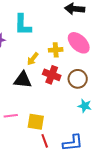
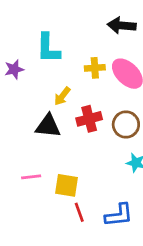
yellow cross: (56, 50) -> (95, 68), moved
red cross: (52, 75) -> (89, 119), turned -36

